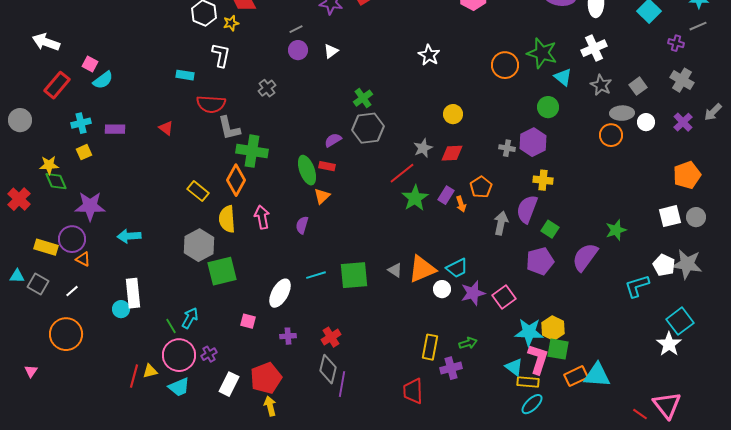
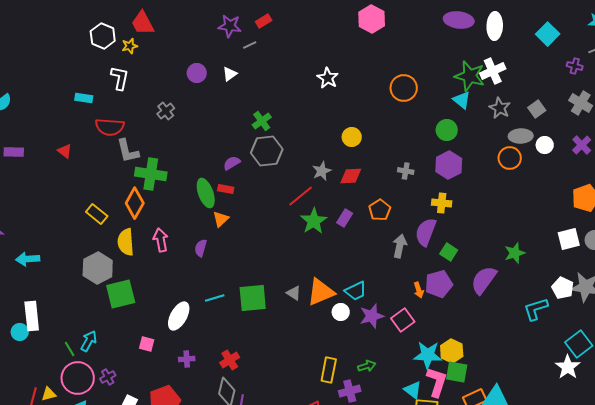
gray line: (296, 29) -> (250, 45), moved
green star: (542, 53) -> (470, 76), moved
purple hexagon: (533, 142) -> (449, 165), moved
orange arrow: (461, 204) -> (419, 290), moved

